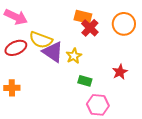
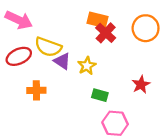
purple triangle: (53, 52) -> (62, 61), size x0.7
orange cross: (12, 88) -> (36, 90), moved

